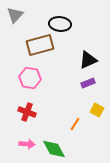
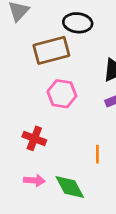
pink hexagon: (30, 78) -> (62, 94), moved
orange line: (75, 124) -> (97, 154), turned -32

